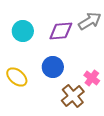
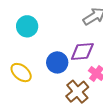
purple diamond: (61, 31) -> (82, 51), moved

